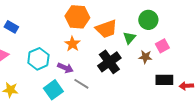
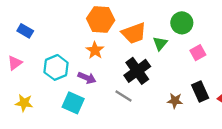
brown star: (145, 57) -> (175, 101), moved
black rectangle: (164, 80) -> (200, 91), turned 66
gray line: (81, 84) -> (124, 96), moved
cyan square: (53, 90) -> (73, 103), turned -30

